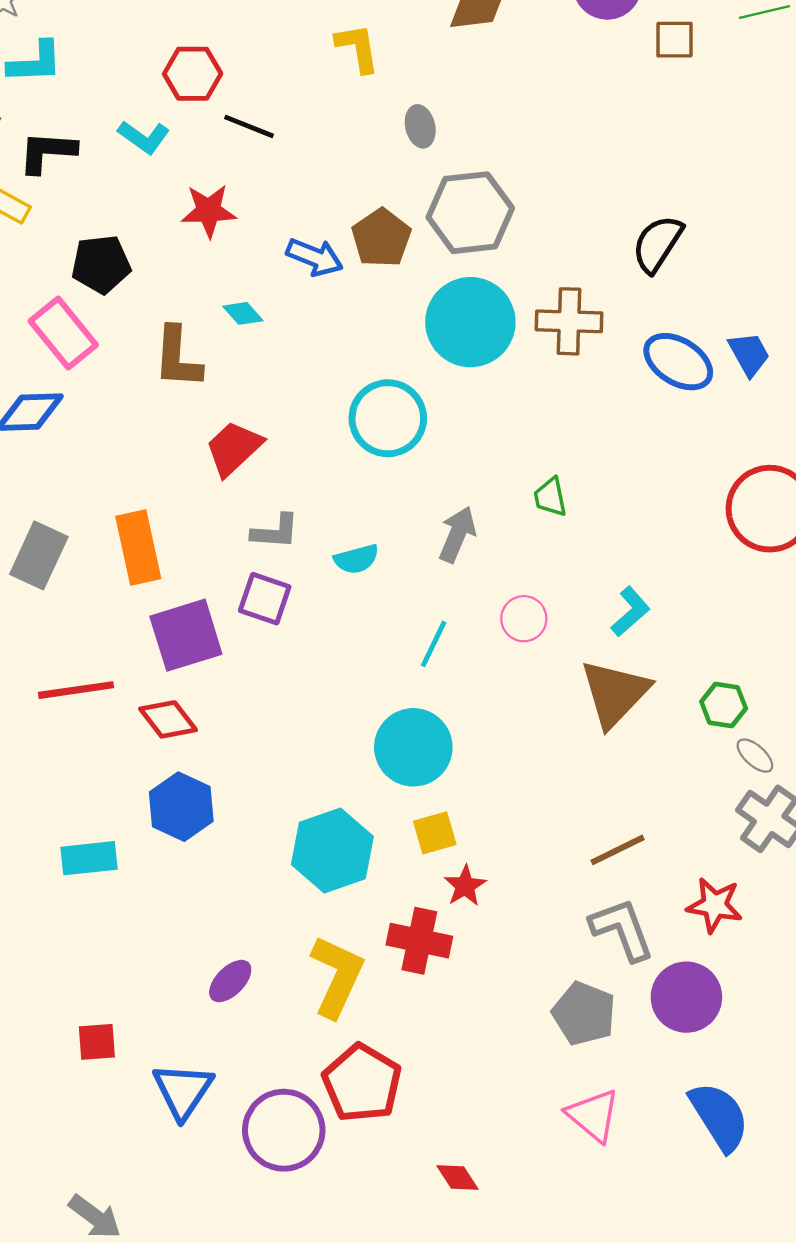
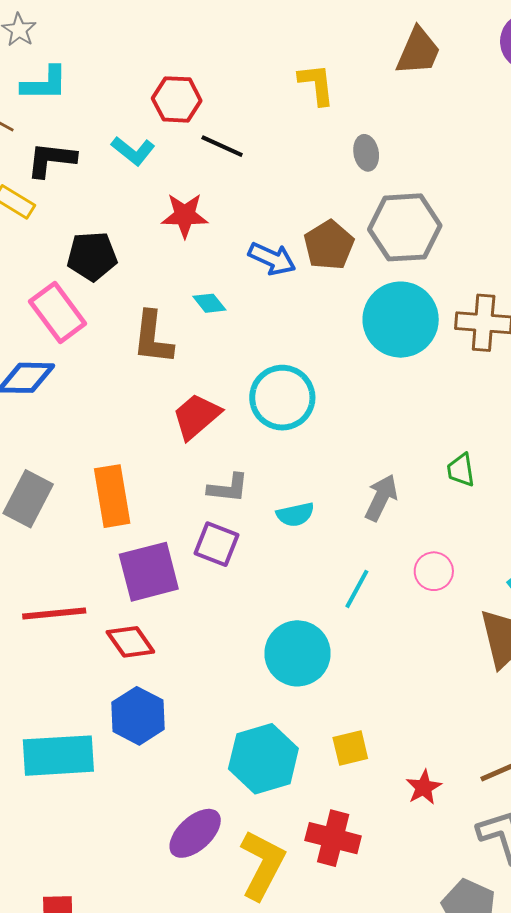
cyan circle: (388, 418) -> (282, 398), moved
cyan circle: (413, 747) -> (298, 653), moved
cyan rectangle: (89, 858) -> (58, 756), size x1.5
red star: (465, 886) -> (424, 787), moved
purple ellipse: (230, 981) -> (195, 833), moved, size x1.4

